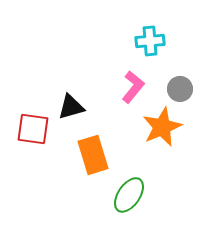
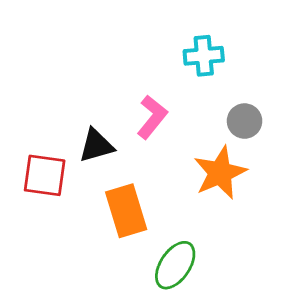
pink L-shape: (133, 87) -> (152, 117), moved

